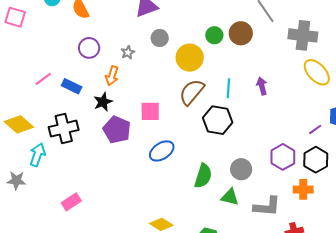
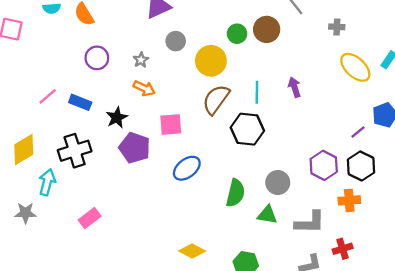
gray cross: (303, 35) -> (337, 27), size x0.5
orange arrow: (112, 76) -> (144, 88), moved, turned -78
yellow diamond: (19, 124) -> (24, 150), turned -68
pink rectangle: (71, 202) -> (90, 218), moved

